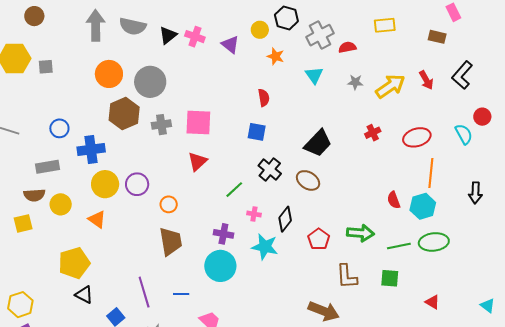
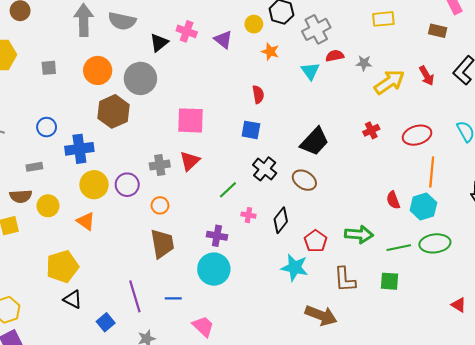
black triangle: (168, 35) -> (159, 43), moved
red semicircle: (347, 47) -> (335, 56), moved
gray square: (46, 67) -> (49, 68), moved
gray star: (355, 82) -> (364, 63), moved
gray cross: (161, 125) -> (160, 165), moved
gray rectangle: (48, 167) -> (34, 167), size x0.7
cyan star: (265, 247) -> (295, 268), moved
red triangle: (432, 302) -> (459, 305), moved

